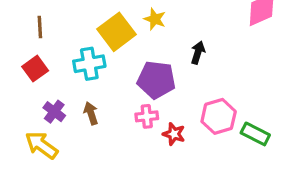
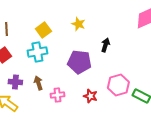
yellow square: (116, 32) -> (43, 30), moved, size x0.7
purple cross: (54, 112) -> (15, 82), turned -32
pink cross: (147, 116) -> (57, 95), moved

